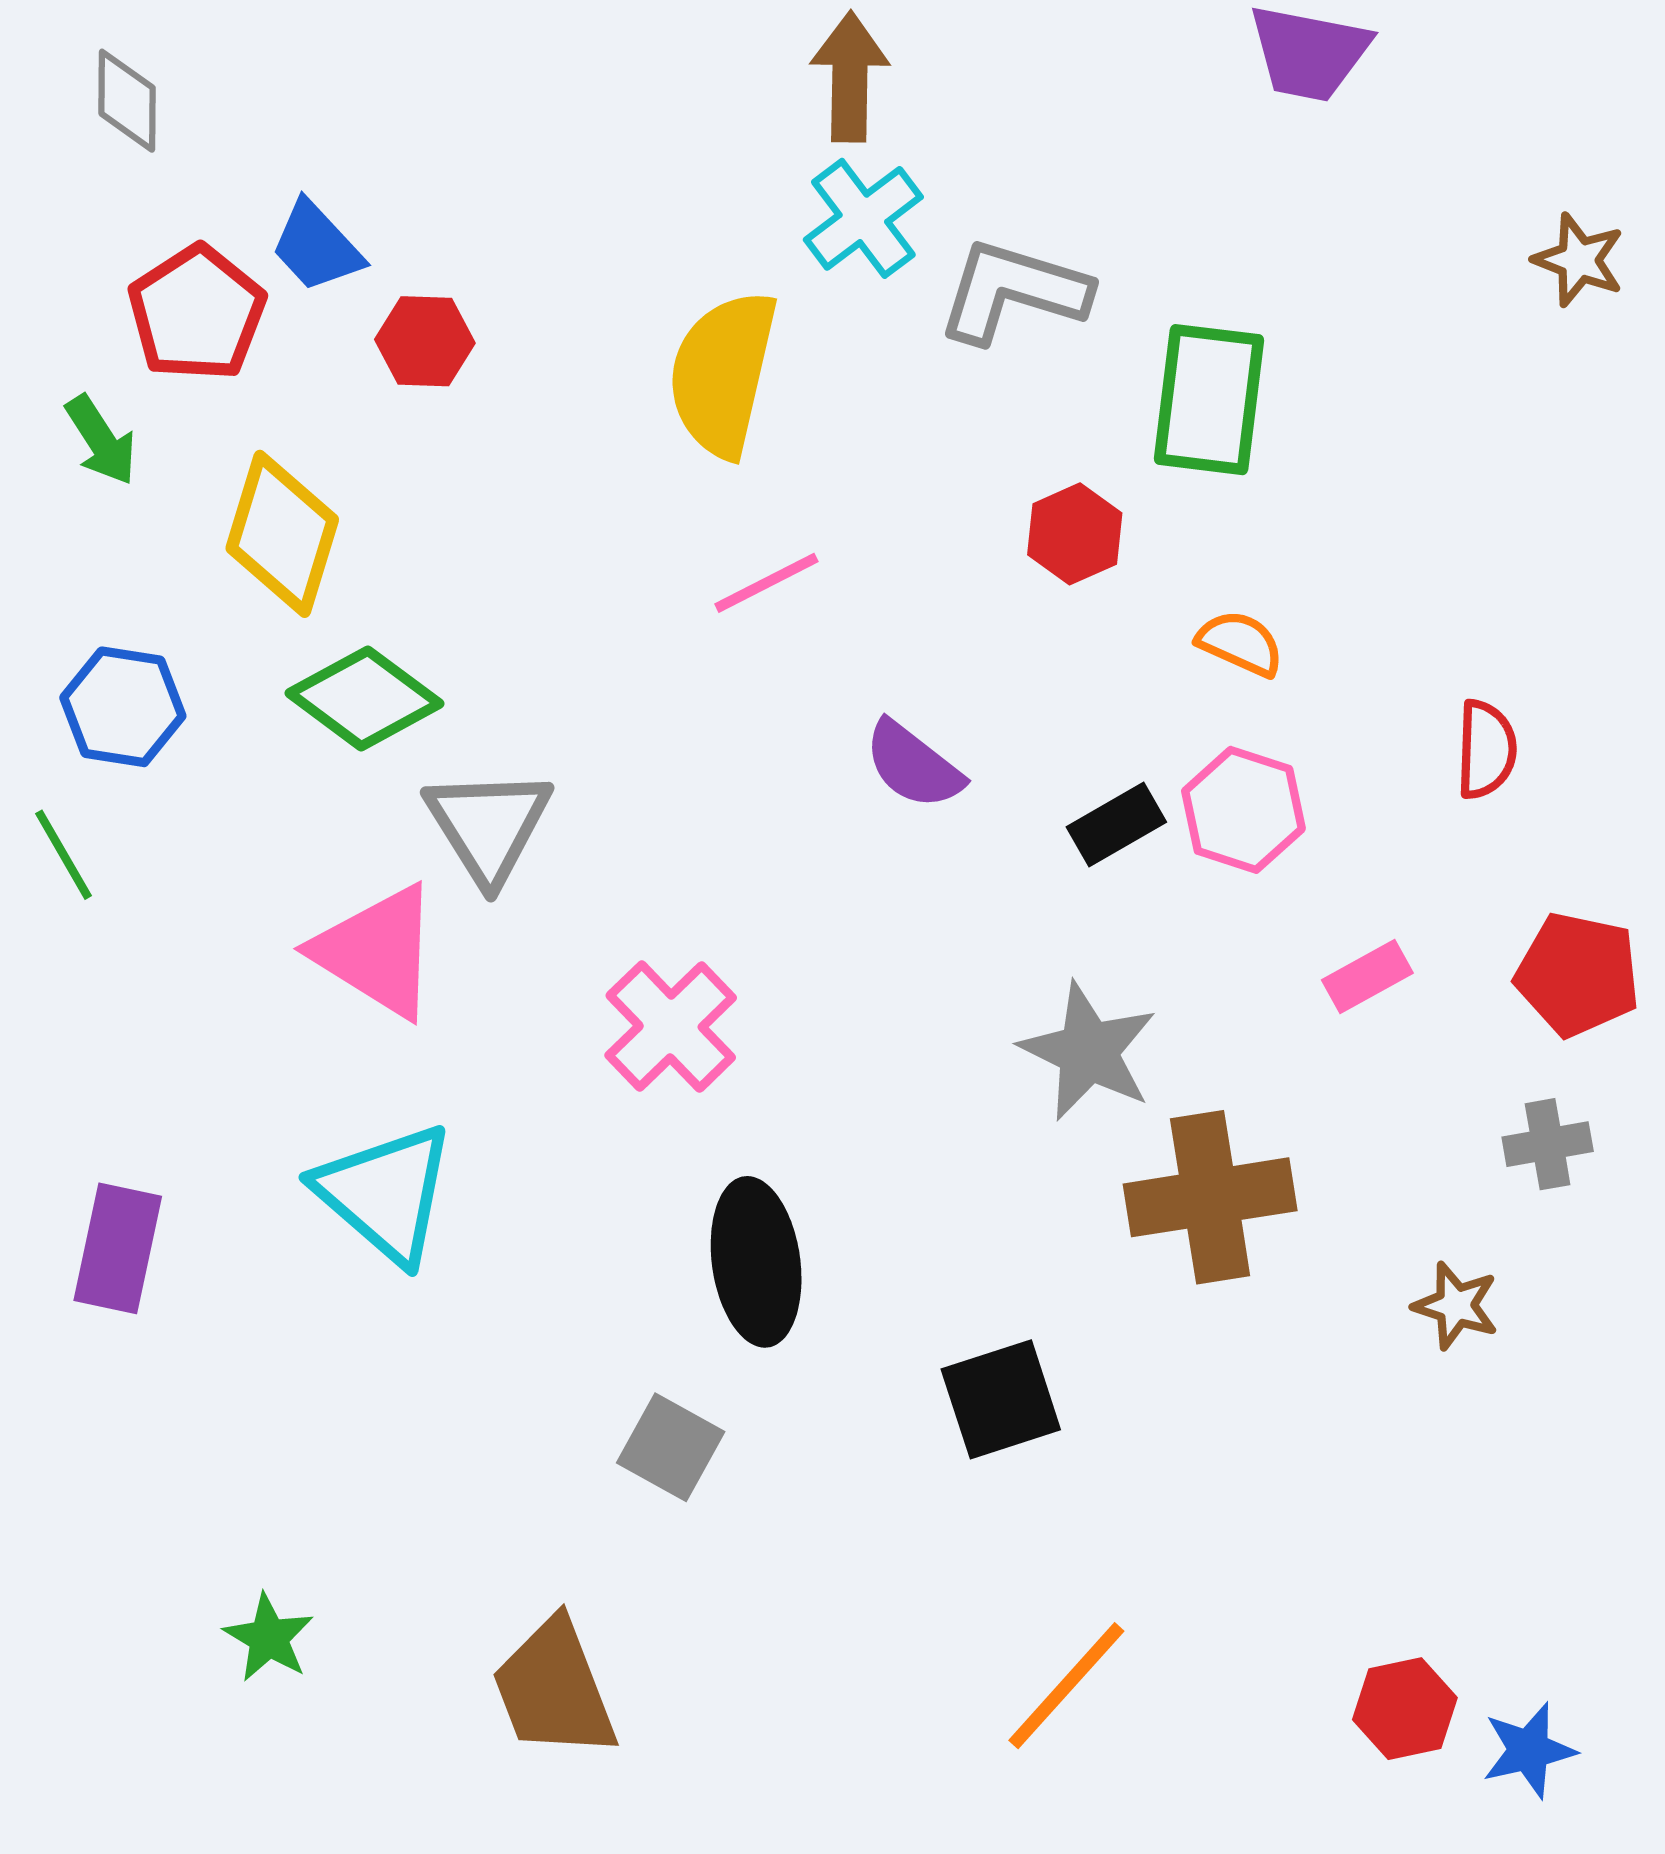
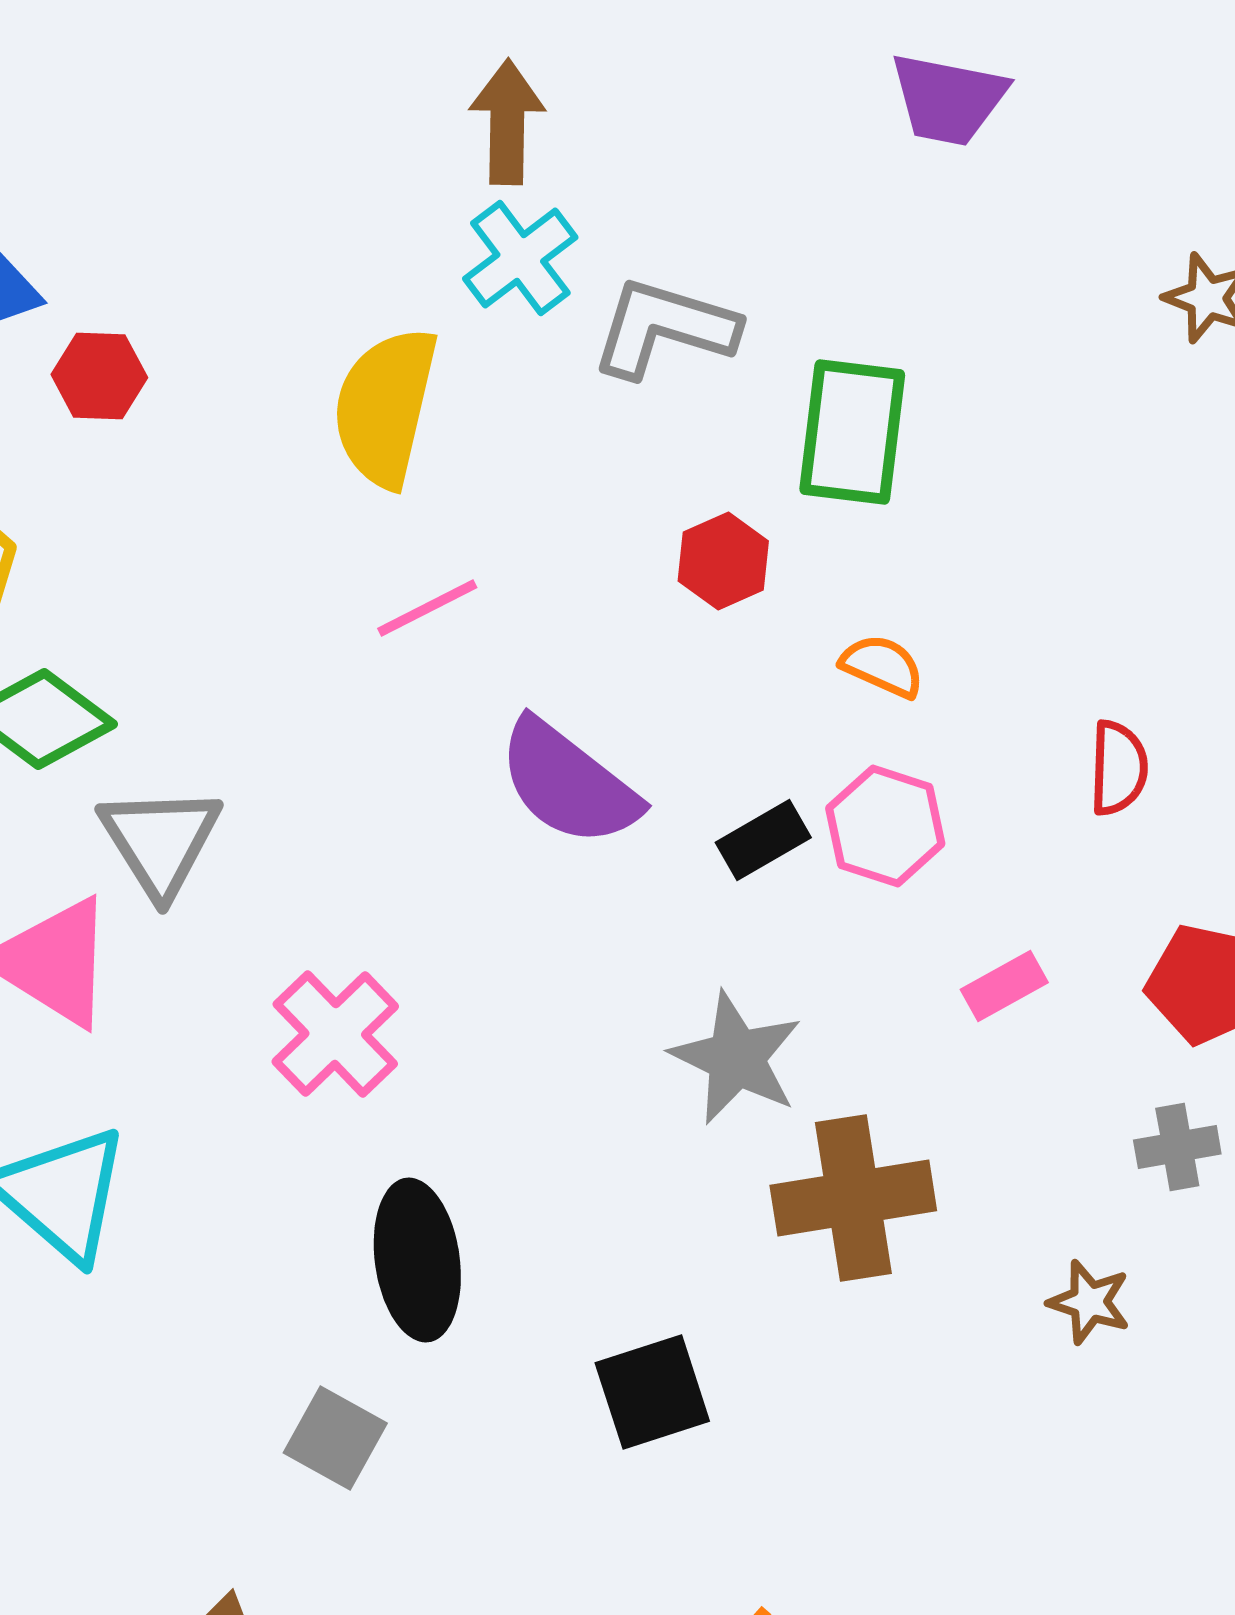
purple semicircle: (913, 765) -> (568, 783), size x1.5

